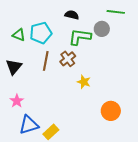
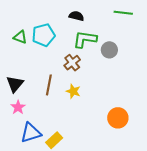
gray circle: (102, 29) -> (109, 50), moved
brown line: (46, 61) -> (49, 85), moved
black triangle: (14, 67) -> (15, 84), moved
yellow star: (84, 82) -> (73, 91), moved

